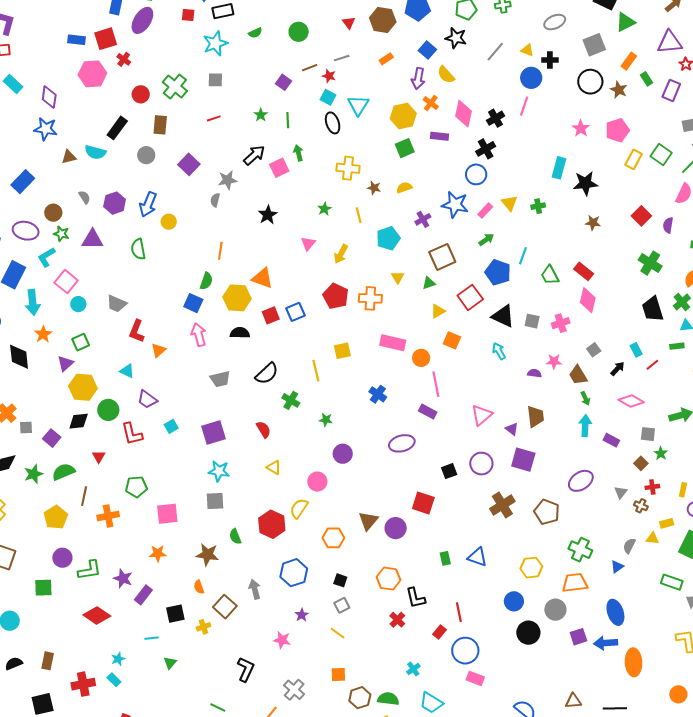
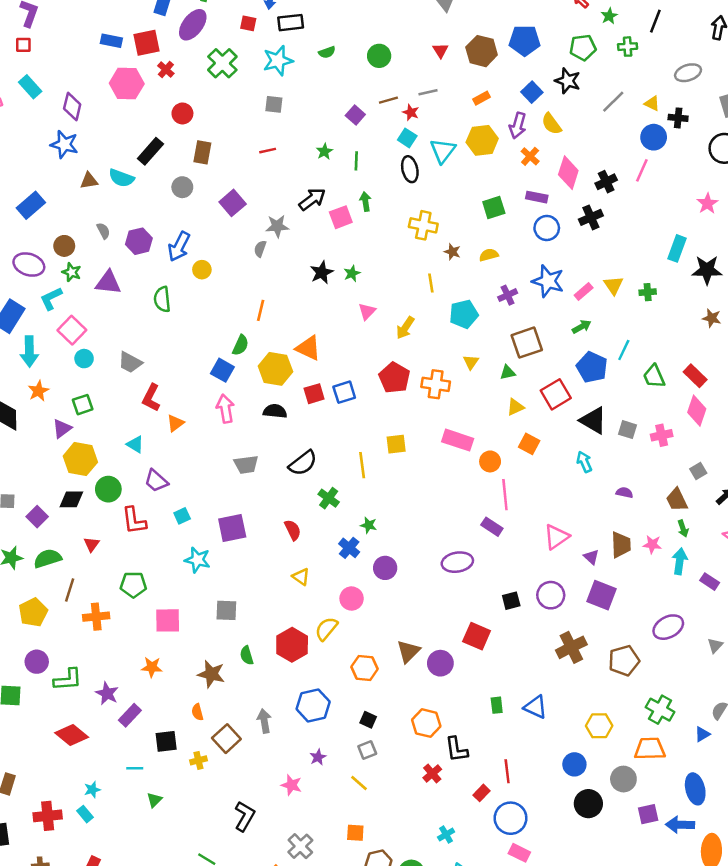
green cross: (175, 86) -> (222, 63), moved
yellow hexagon: (403, 116) -> (482, 140), moved
blue circle: (476, 174) -> (547, 228), moved
green star: (324, 209) -> (352, 273), moved
pink star: (554, 361) -> (652, 544), moved
blue cross: (378, 394) -> (349, 548), moved
cyan star: (219, 471) -> (197, 560), moved
brown pentagon: (547, 512) -> (624, 661), turned 30

